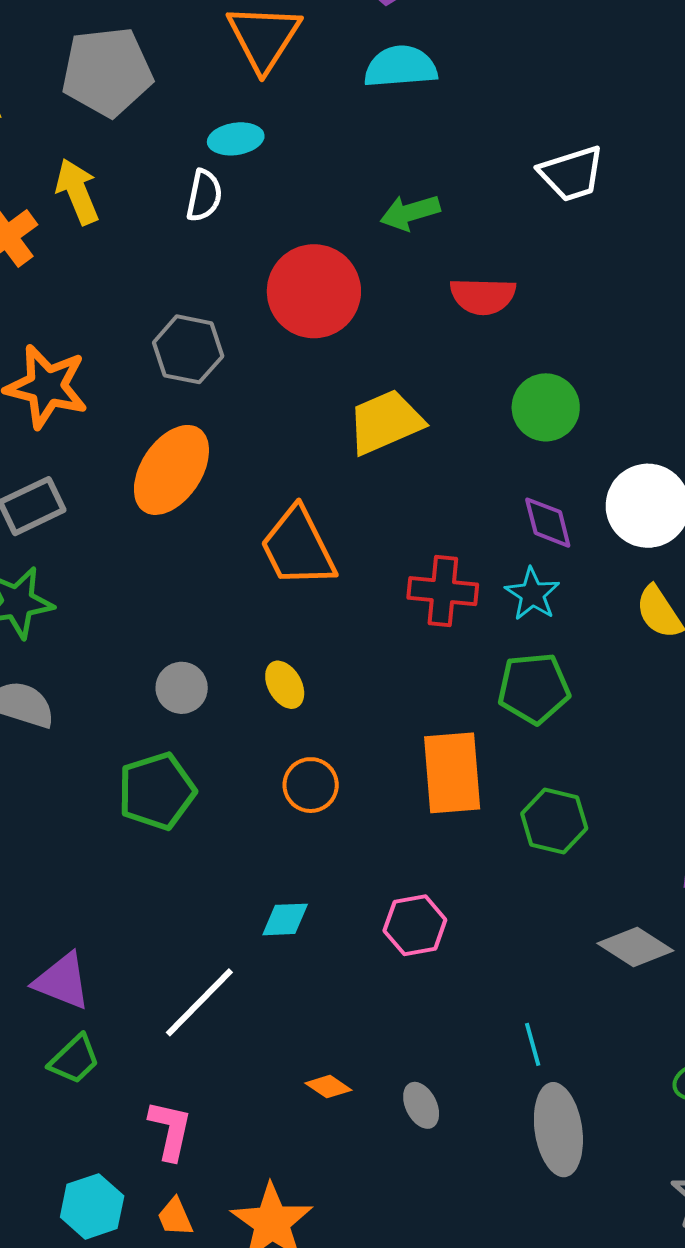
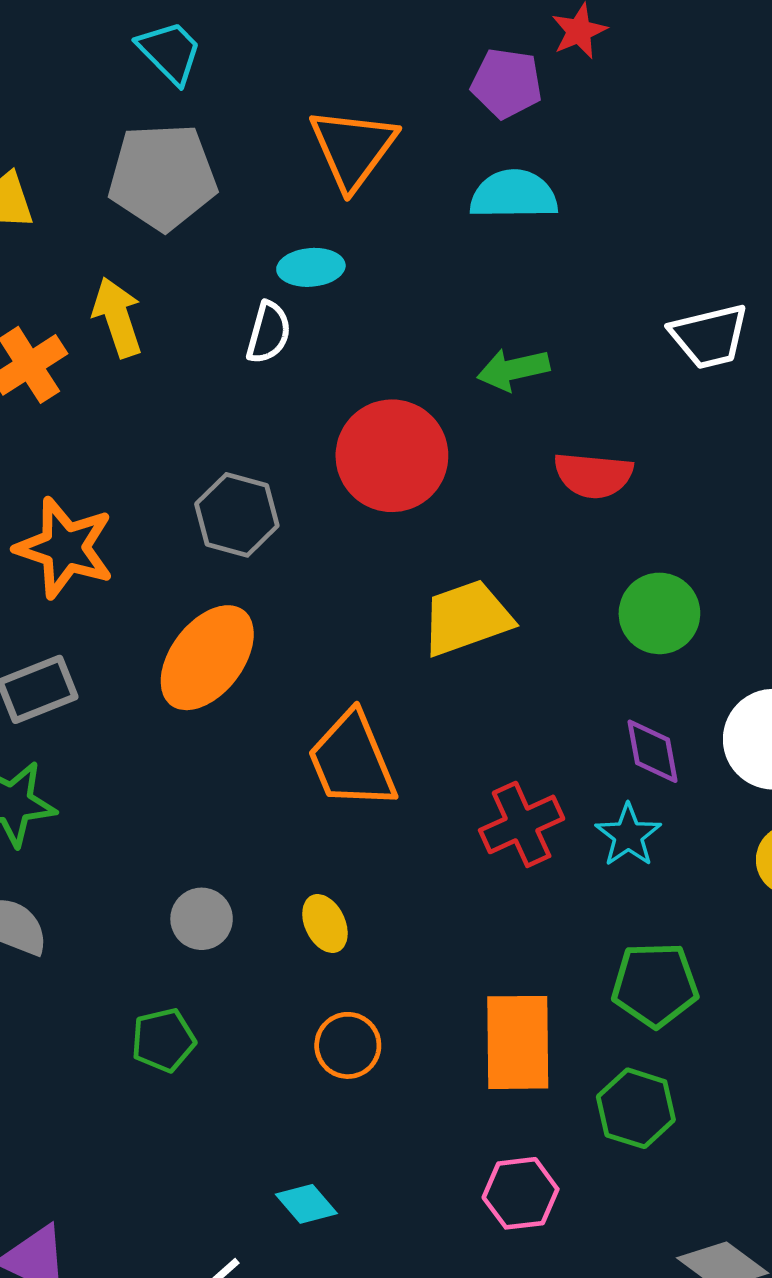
red cross: (443, 591) -> (522, 824), turned -34
green pentagon: (534, 688) -> (655, 985), moved
green pentagon: (157, 791) -> (163, 1040), size x0.7
cyan diamond: (285, 919) -> (306, 1204), turned 48
pink hexagon: (415, 925) -> (521, 1193), moved

